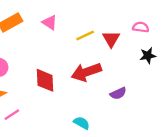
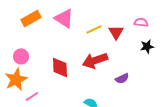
pink triangle: (50, 22) -> (64, 18), size x1.5

